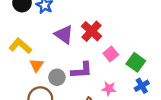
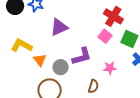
red cross: (92, 31) -> (113, 16), moved
purple triangle: (64, 35) -> (59, 27), turned -48

